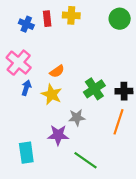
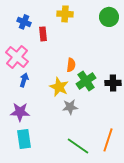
red rectangle: (47, 19) -> (43, 34), moved
orange semicircle: (57, 71) -> (71, 65), moved, turned -48
yellow star: (52, 94) -> (59, 87), moved
orange line: (118, 122) -> (108, 140), moved
purple star: (58, 135) -> (20, 112), moved

